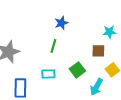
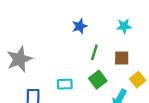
cyan star: (109, 32) -> (124, 26), moved
green line: (53, 46) -> (94, 52), moved

